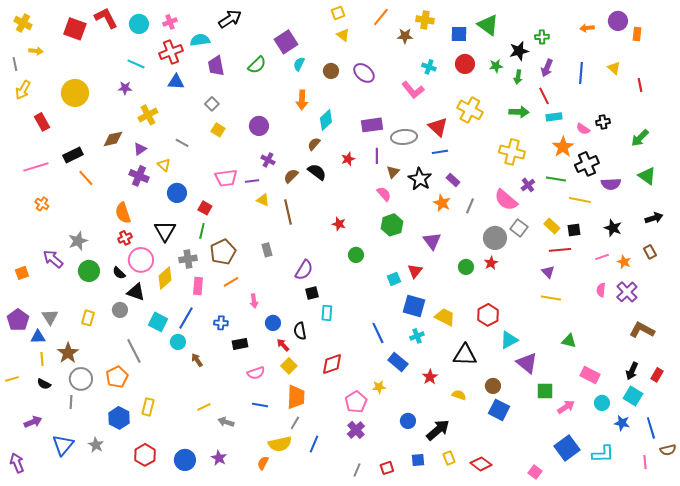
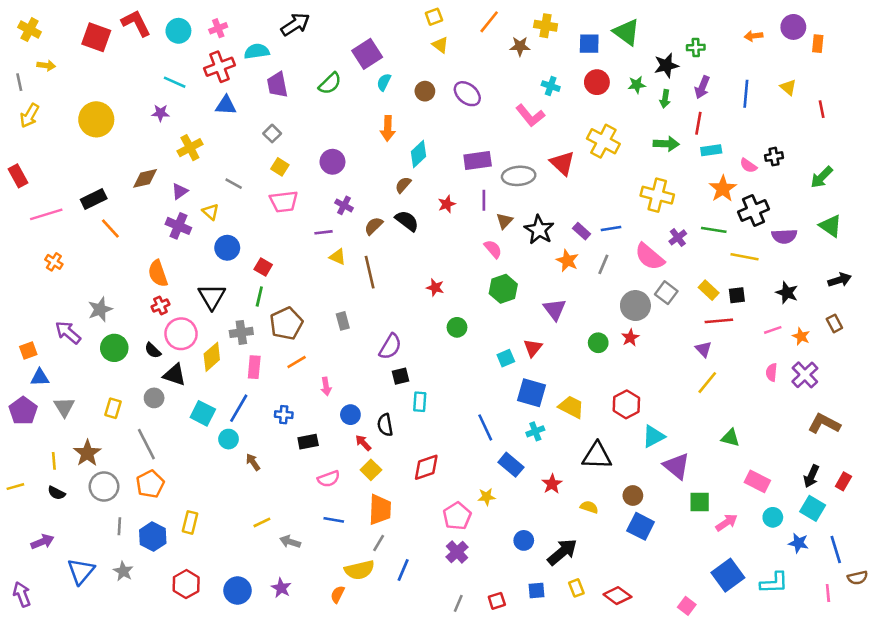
red line: (544, 96) -> (698, 123), turned 36
red rectangle: (42, 122) -> (18, 176), moved
blue line: (440, 152) -> (611, 228), moved
pink trapezoid: (226, 178) -> (284, 202), moved
yellow line: (551, 298) -> (707, 383), turned -60
blue triangle: (38, 337) -> (40, 377), moved
gray line: (134, 351) -> (146, 444), moved
gray line: (71, 402) -> (119, 526), moved

